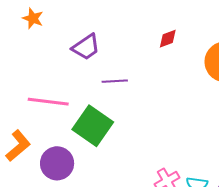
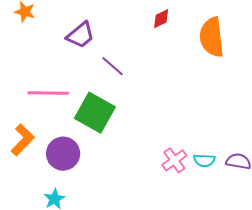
purple line: (115, 81) -> (113, 66), turned 50

